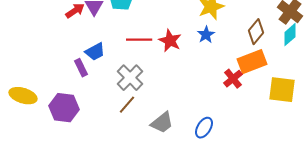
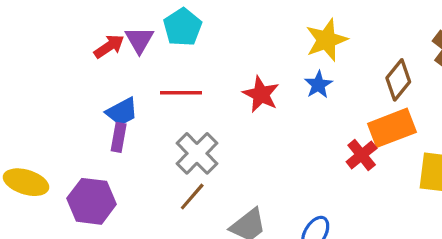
red line: (139, 40) -> (181, 93), moved
blue trapezoid: (95, 52) -> (122, 112), moved
purple rectangle: (81, 68) -> (119, 137), turned 36

